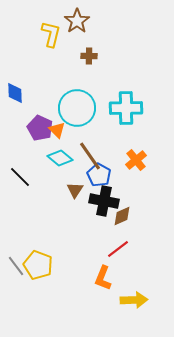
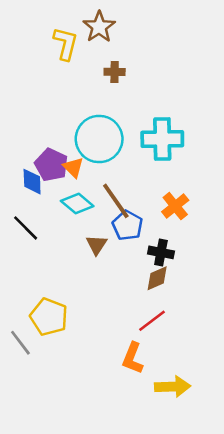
blue diamond: (15, 93) -> (32, 182), moved
black cross: (104, 201) -> (161, 252), moved, size x0.7
yellow pentagon: (38, 265) -> (49, 317), moved

